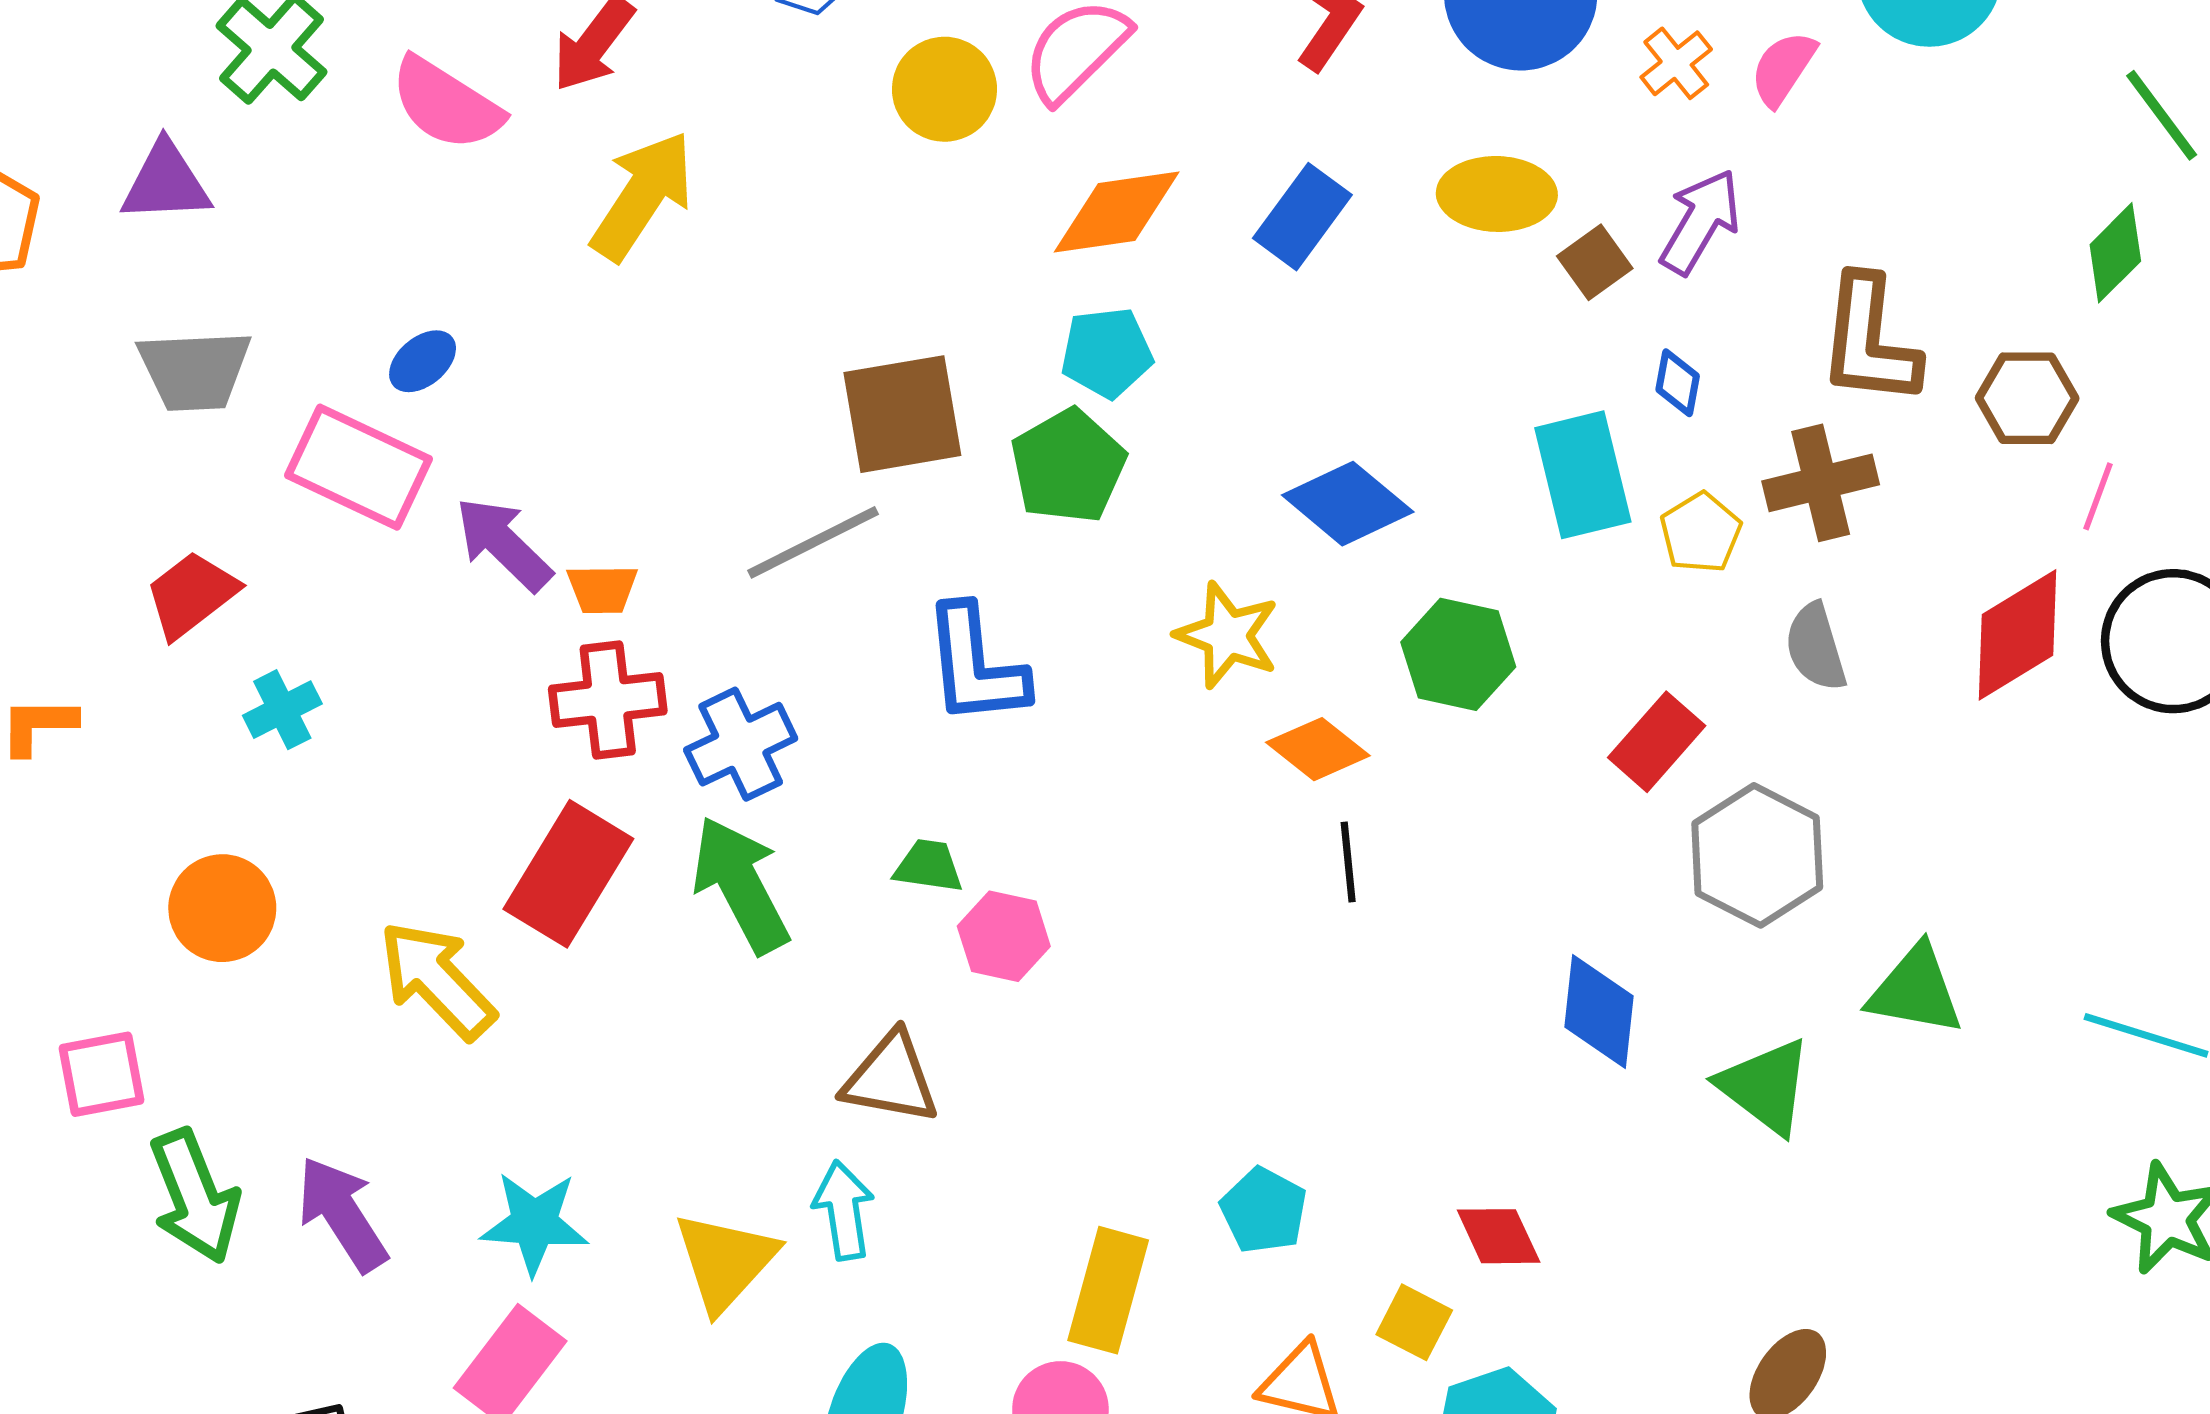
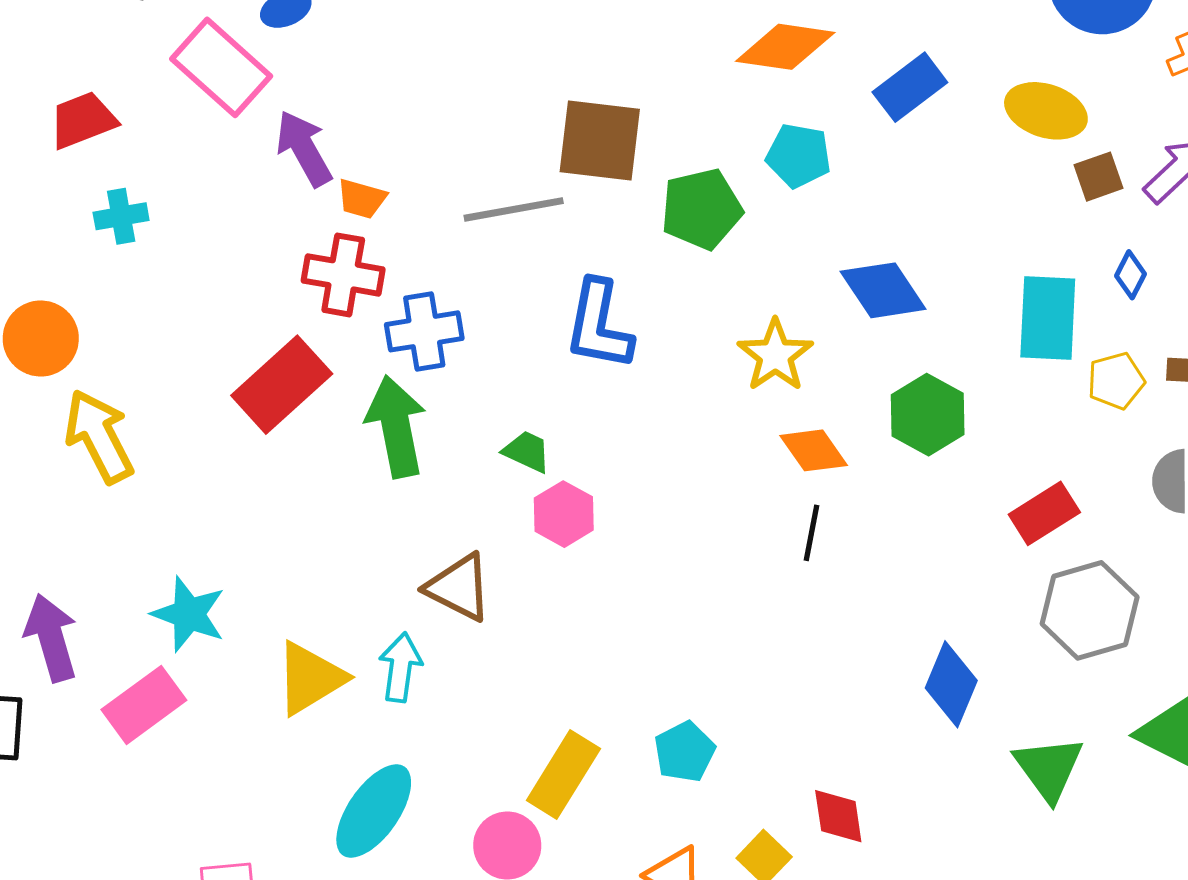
cyan pentagon: (1107, 353) -> (799, 156), moved
yellow arrow: (437, 980) -> (99, 436), moved
purple arrow: (342, 1214) -> (51, 638), moved

